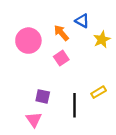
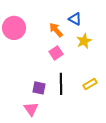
yellow star: (102, 39) -> (84, 41), moved
pink circle: (28, 41) -> (14, 28), moved
black line: (74, 105) -> (61, 84), moved

